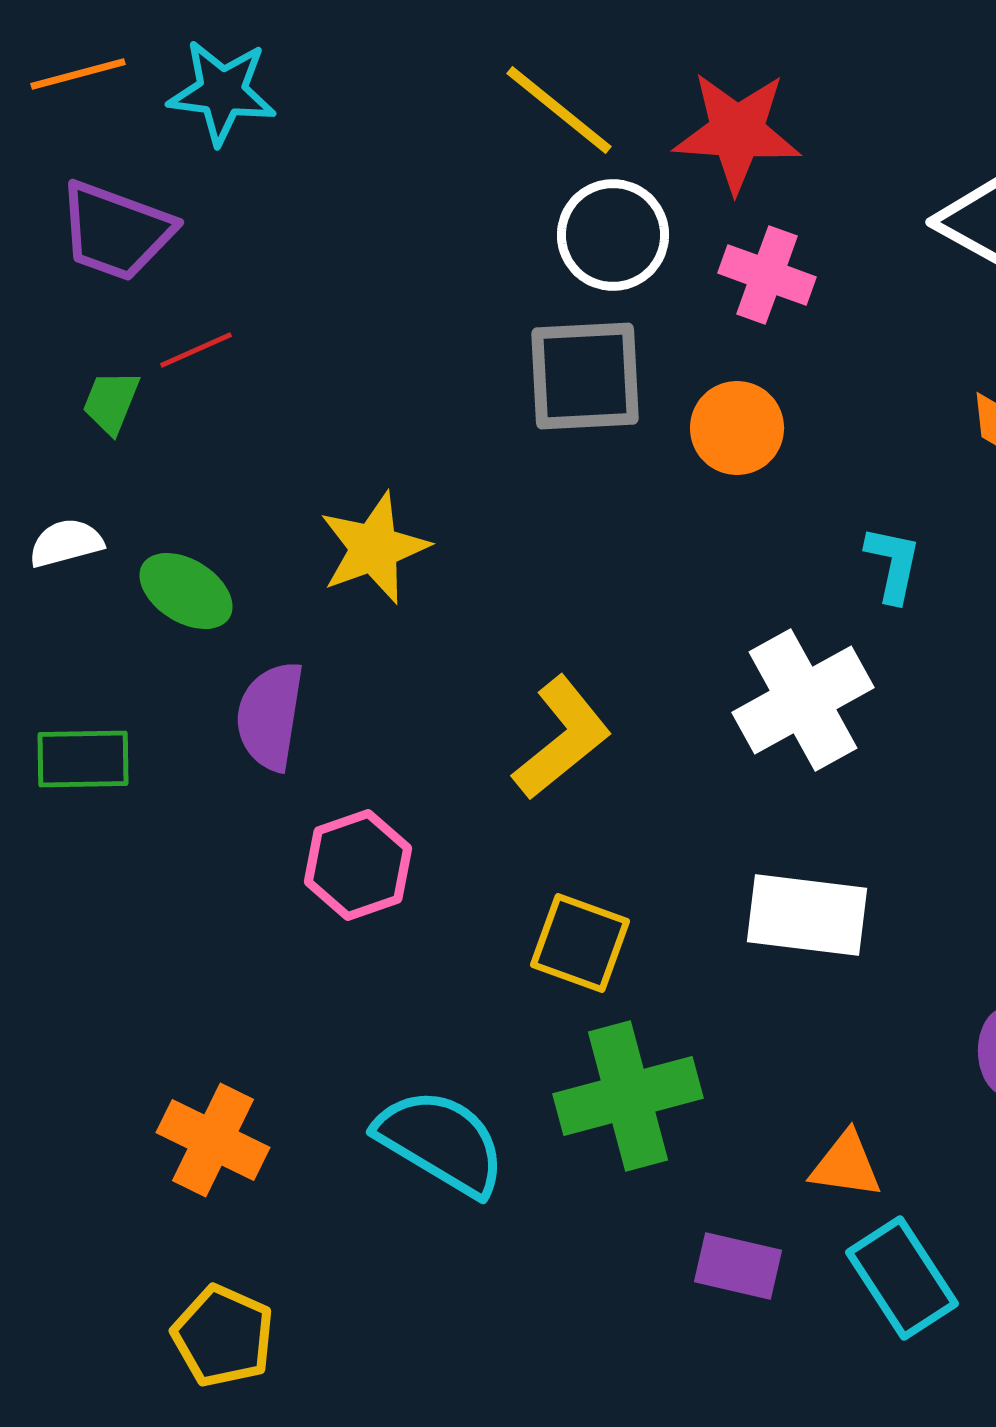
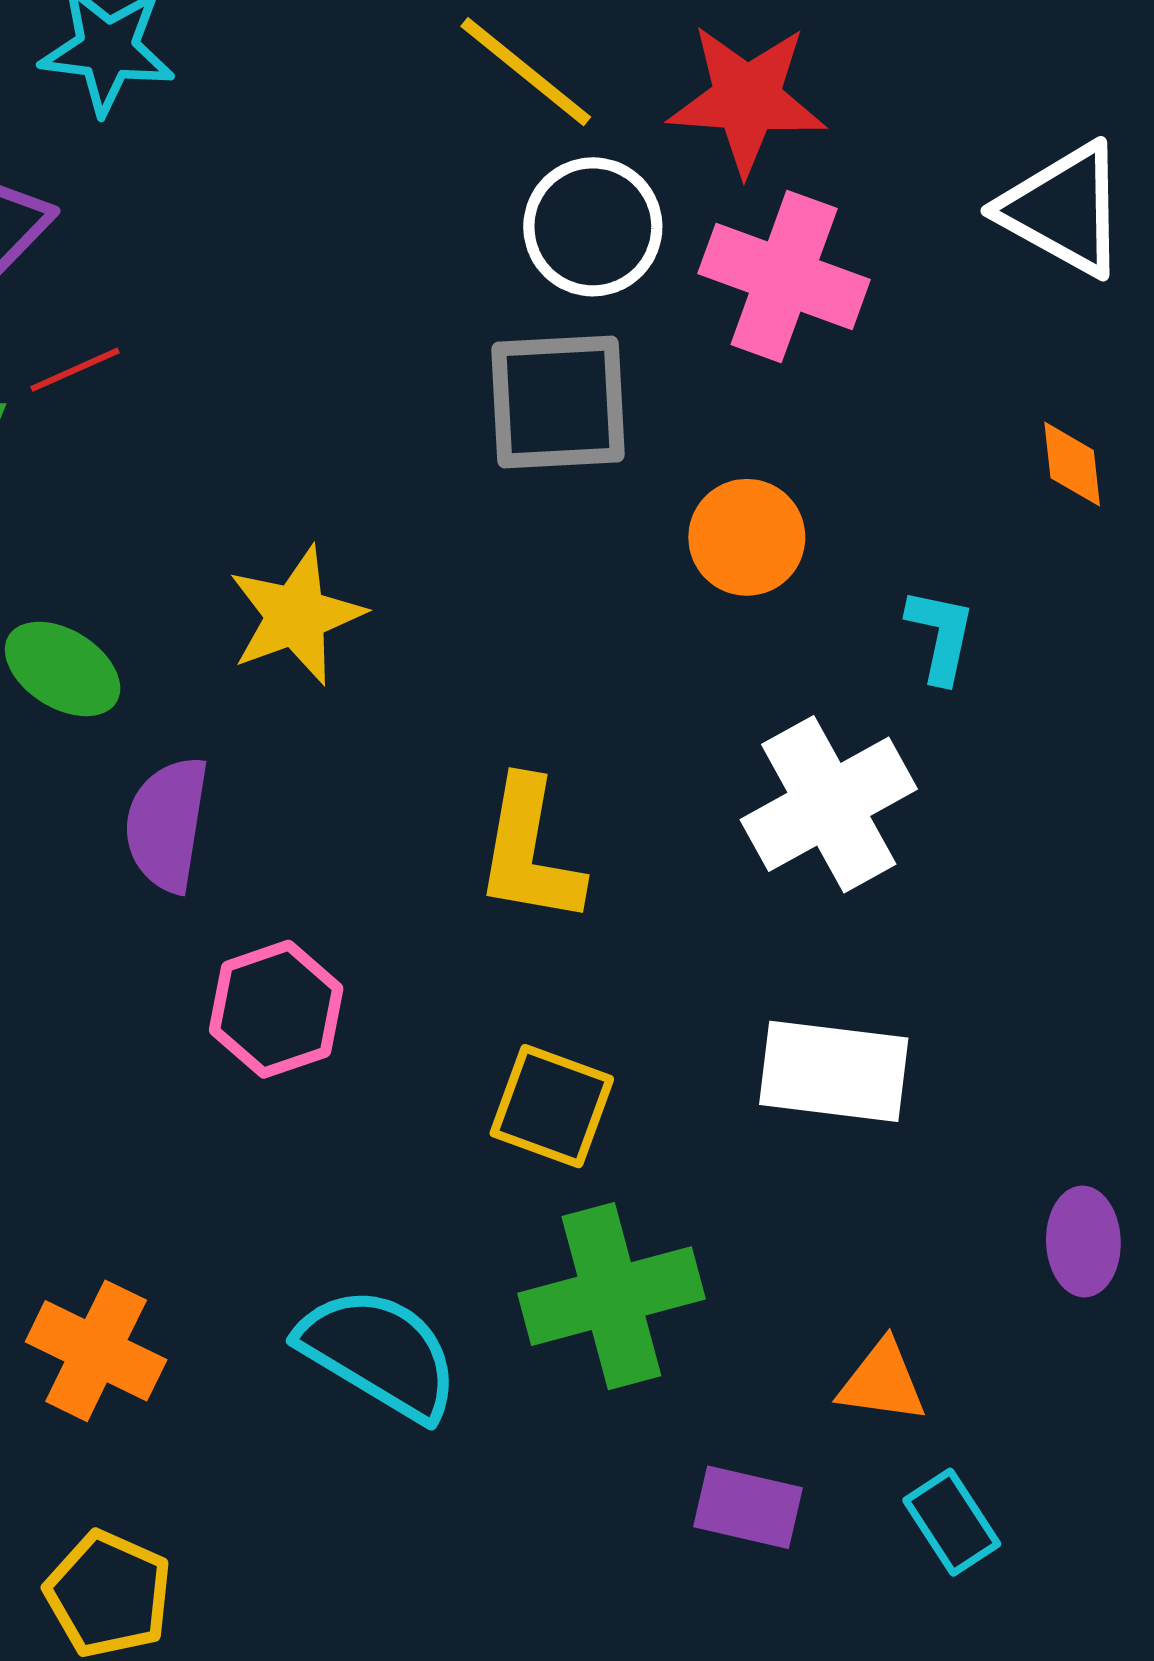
pink cross: (767, 275) -> (784, 277), size x1.4
orange circle: (737, 428) -> (747, 537), moved
yellow L-shape: (562, 738) -> (529, 852), turned 139
cyan rectangle: (902, 1278) -> (952, 1522), size x0.7

